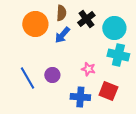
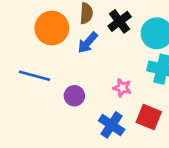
blue line: (27, 78) -> (35, 76), moved, turned -45
blue cross: (80, 97) -> (112, 125), turned 30

